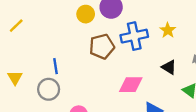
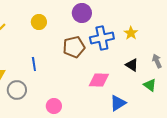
yellow circle: (86, 14) -> (39, 22), moved
gray circle: (49, 89) -> (17, 90), moved

